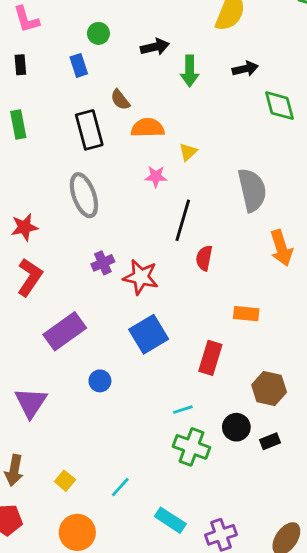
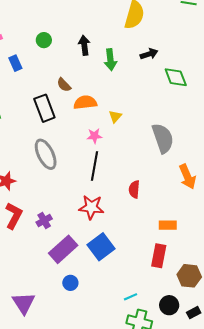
black arrow: (155, 47) -> (84, 45), turned -78
blue rectangle: (79, 65) -> (15, 63), moved
black line: (183, 220) -> (95, 166), moved
purple cross: (103, 263) -> (44, 221), moved
purple rectangle: (65, 331) -> (63, 249), moved
red rectangle: (210, 358) -> (159, 256), moved

